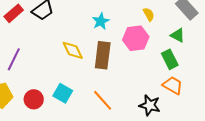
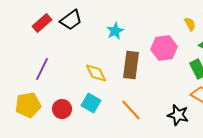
yellow semicircle: (149, 14) -> (190, 24), moved
cyan star: (101, 21) -> (115, 31), moved
yellow diamond: (73, 50) -> (96, 73), moved

